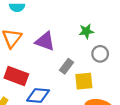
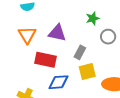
red rectangle: (16, 76) -> (46, 60), moved
yellow square: (84, 81) -> (87, 71), moved

